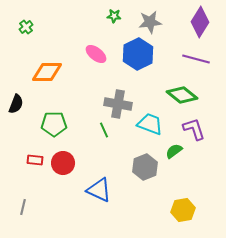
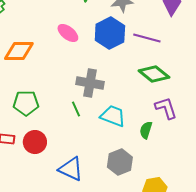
purple line: (196, 59) -> (147, 38), moved
cyan trapezoid: (150, 124) -> (113, 116), moved
green semicircle: (174, 151) -> (146, 130), turned -36
gray hexagon: (145, 167) -> (120, 162), moved

